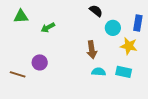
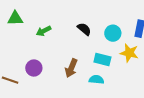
black semicircle: (96, 11) -> (84, 29), moved
brown arrow: (92, 50) -> (71, 68), moved, turned 30
cyan rectangle: (124, 72) -> (102, 59), moved

